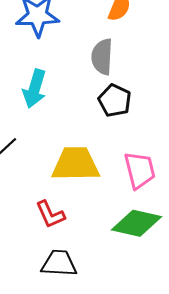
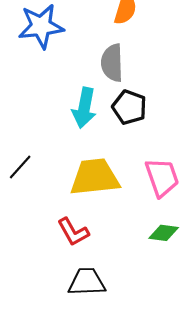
cyan arrow: (35, 89) -> (84, 108), moved
green diamond: (136, 223) -> (164, 233), size x0.6

